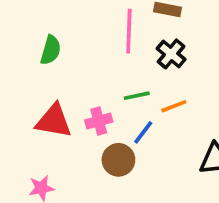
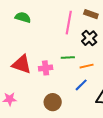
green semicircle: (51, 50) -> (23, 17), moved, turned -98
blue line: (143, 132) -> (81, 85), moved
brown circle: (118, 160) -> (53, 102), moved

